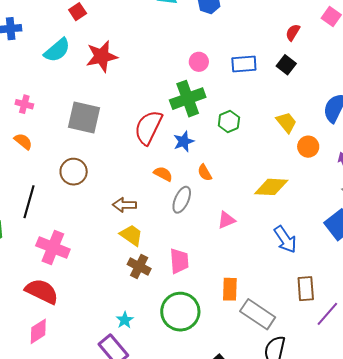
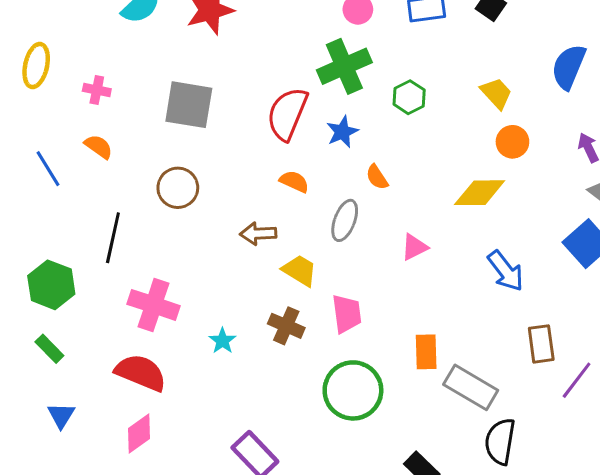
orange circle: (308, 147) -> (512, 142), moved
orange semicircle: (163, 174) -> (294, 181), moved
yellow trapezoid: (131, 235) -> (300, 270), moved
cyan star: (125, 320) -> (223, 341), moved

